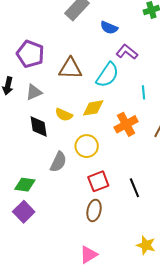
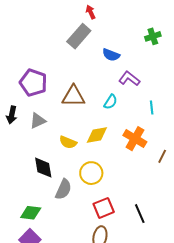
cyan semicircle: (107, 75) -> (111, 102), size x0.6
cyan line: (144, 92) -> (152, 107), moved
orange cross: (126, 124) -> (135, 139), moved, turned -30
black diamond: (39, 126) -> (43, 168), moved

